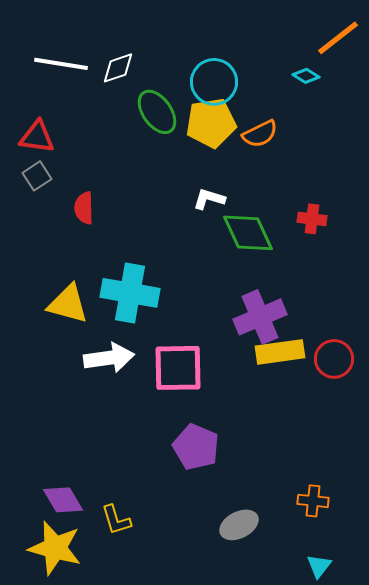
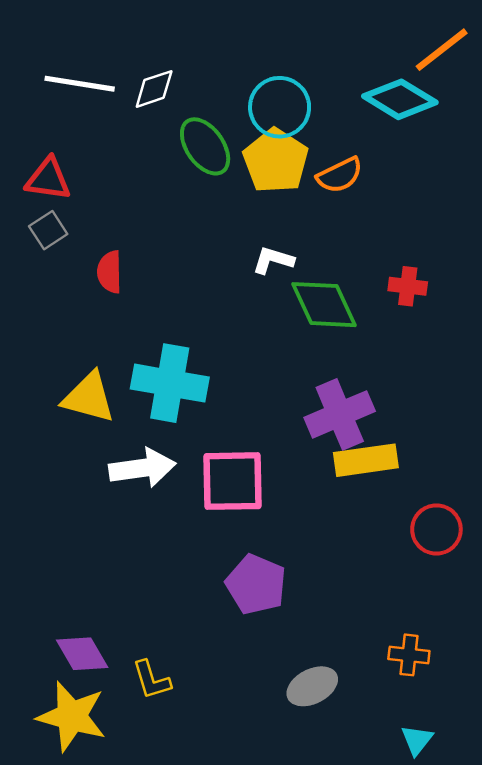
cyan diamond: (306, 76) -> (400, 99), size x2.0
yellow pentagon: (211, 123) -> (276, 161), turned -30
red circle: (334, 359) -> (436, 529), moved

